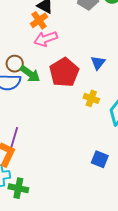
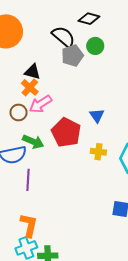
brown circle: (15, 64) -> (19, 112), moved
purple line: (14, 138) -> (28, 180), moved

